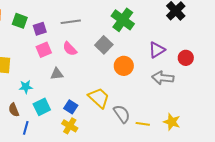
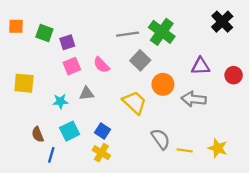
gray line: (71, 22) -> (128, 34), moved
purple triangle: (157, 50) -> (201, 66), turned 30
gray arrow: (163, 78) -> (194, 99), moved
cyan star: (26, 87) -> (60, 101), moved
yellow trapezoid: (99, 98) -> (134, 103), moved

